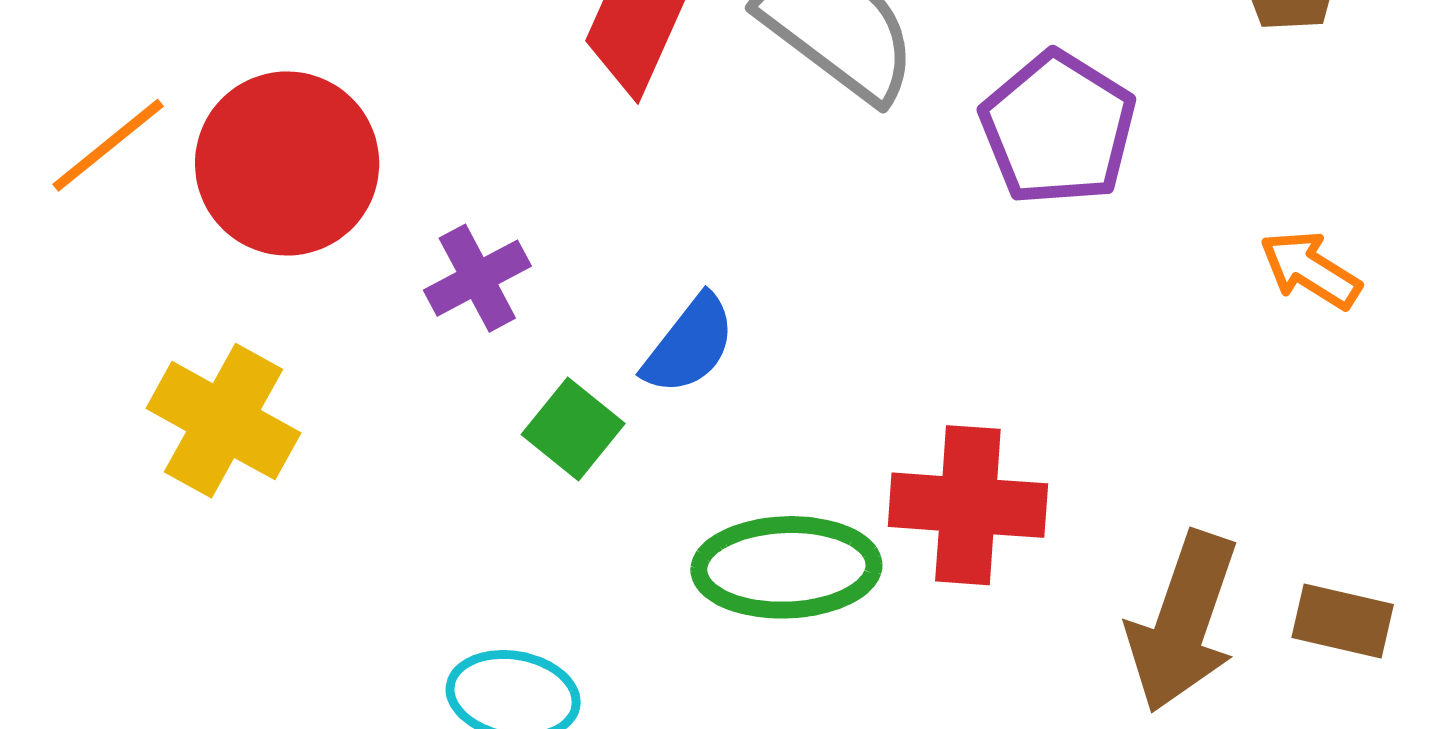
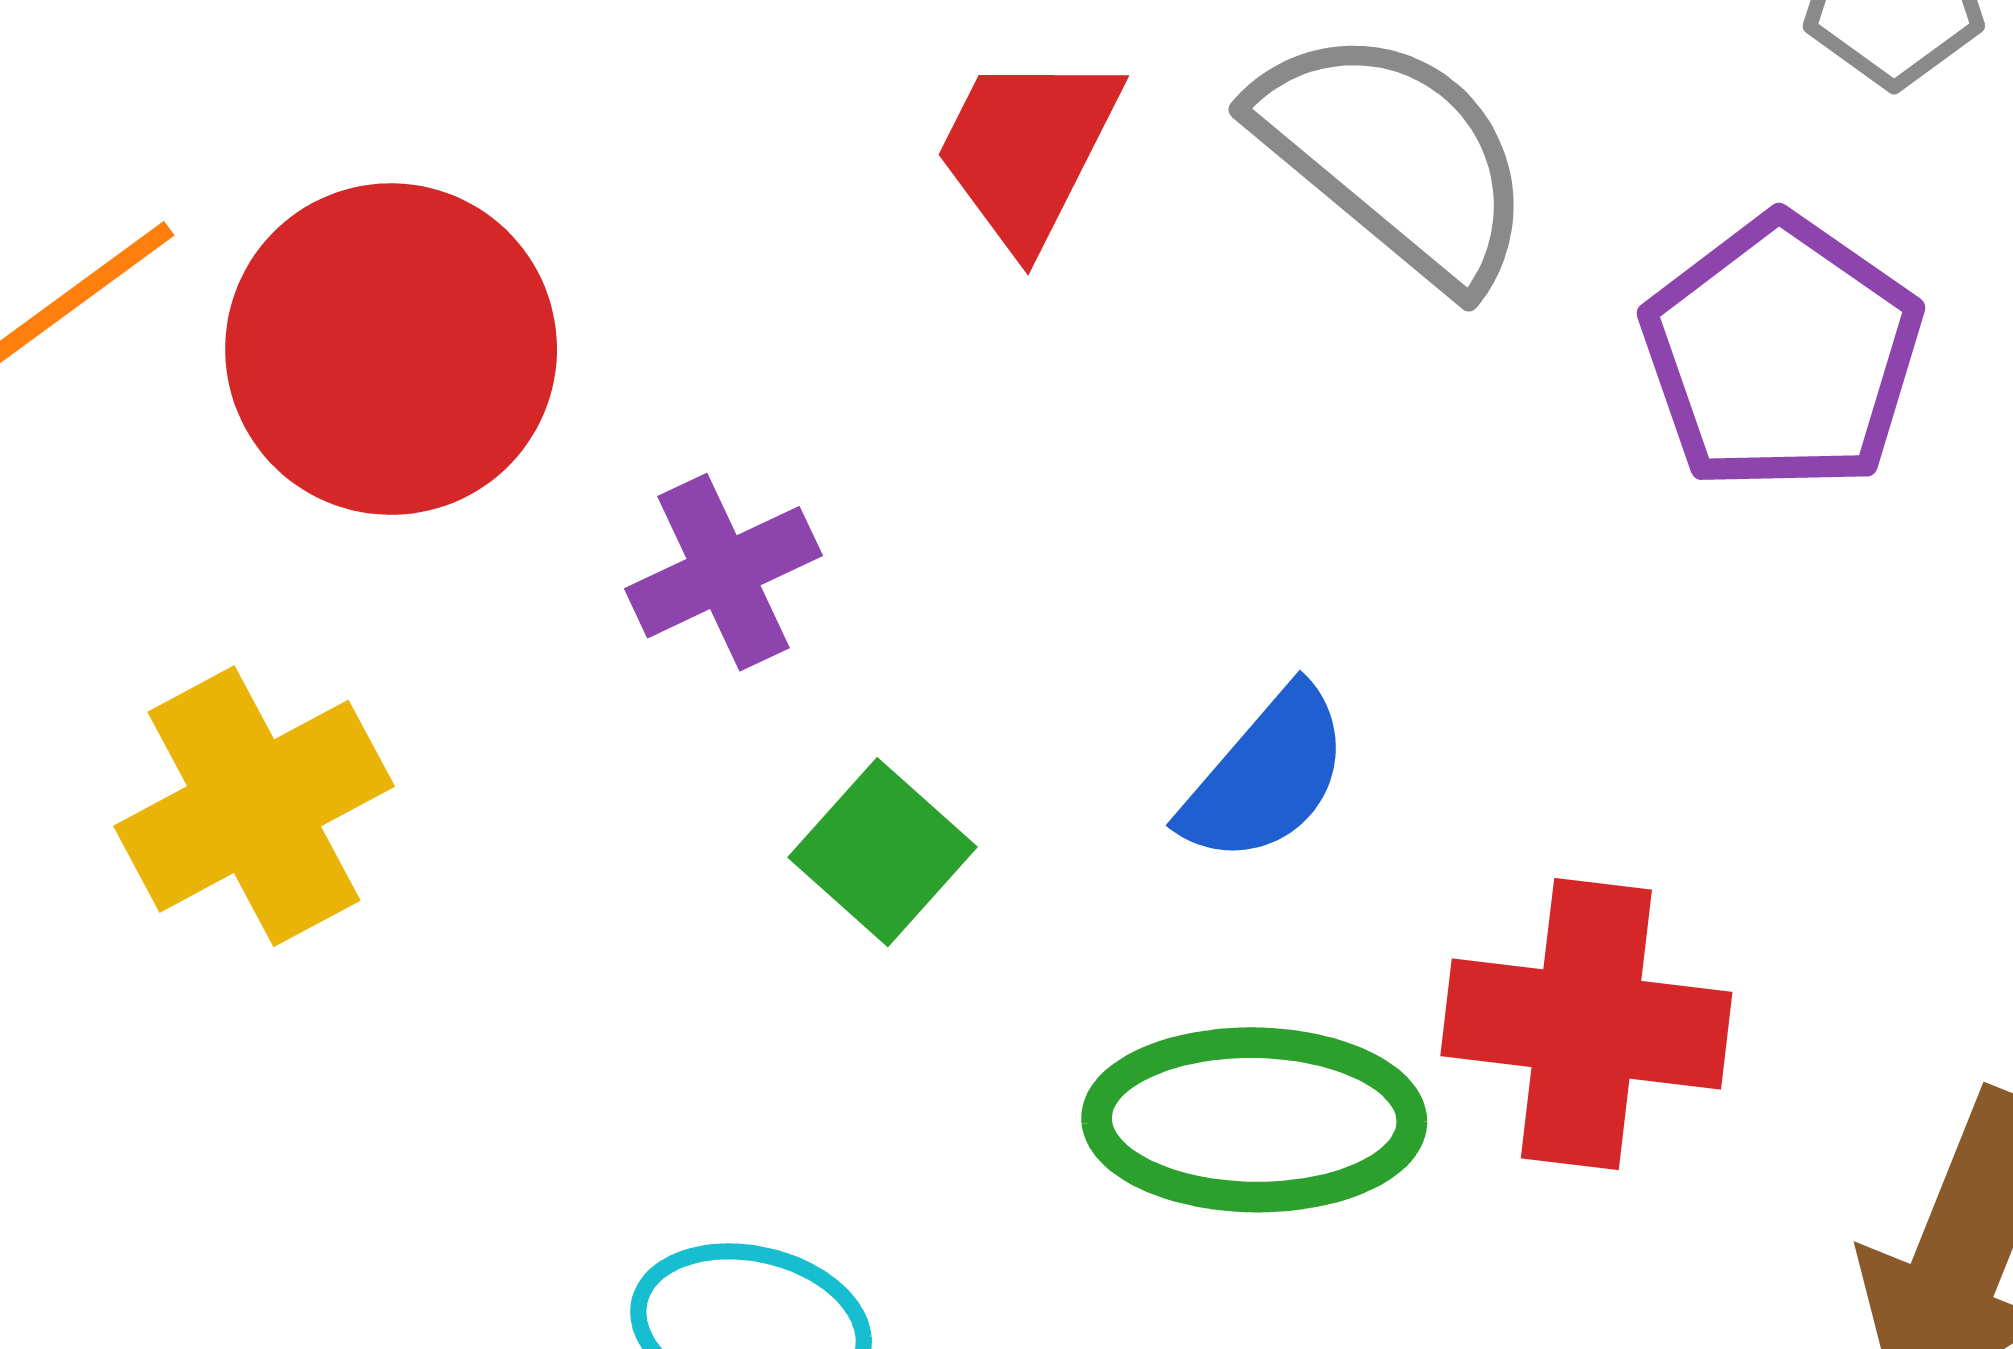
blue semicircle: (689, 345) -> (1266, 776), moved
yellow cross: (224, 421) -> (254, 806), turned 30

